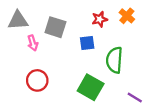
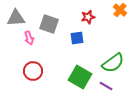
orange cross: (127, 16) -> (120, 10), moved
green semicircle: (114, 60) -> (113, 63), moved, turned -130
purple line: (135, 97) -> (106, 86), moved

